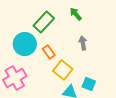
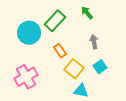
cyan circle: (25, 44) -> (29, 33), moved
cyan square: (89, 84) -> (100, 67), moved, turned 32

